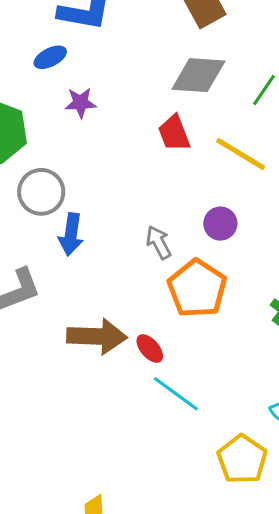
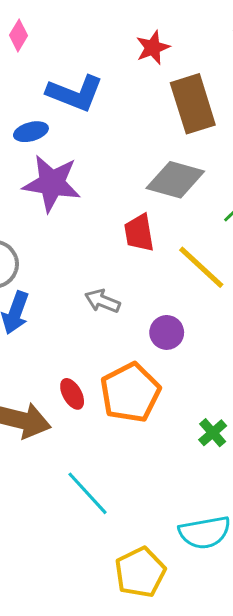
purple star: (80, 103) -> (52, 183), size x1.8
gray arrow: (159, 242) -> (102, 301), moved, turned -52
red ellipse: (150, 349) -> (72, 394), moved

